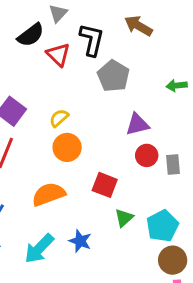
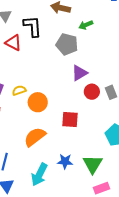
gray pentagon: (113, 76) -> (67, 44), moved
green arrow: (177, 86) -> (86, 25), moved
yellow semicircle: (59, 118) -> (19, 90), moved, turned 40
green triangle: (124, 218) -> (93, 164), moved, size x1.5

